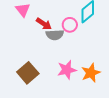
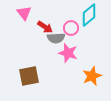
pink star: (67, 70) -> (68, 53), moved, turned 30
brown square: (28, 73) -> (29, 76), turned 30

